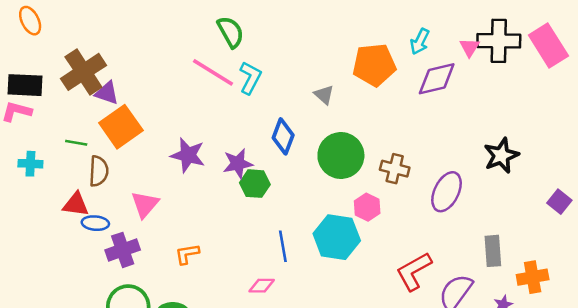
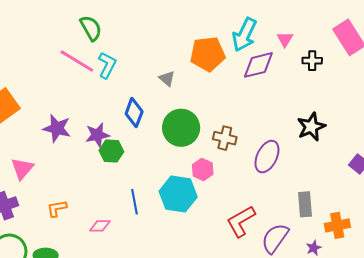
cyan arrow: (420, 41) -> (244, 35), size x1.6
black cross: (499, 41) -> (312, 61), moved, size x0.6
pink diamond: (262, 286) -> (100, 226), moved

